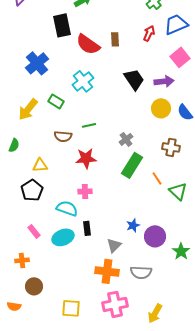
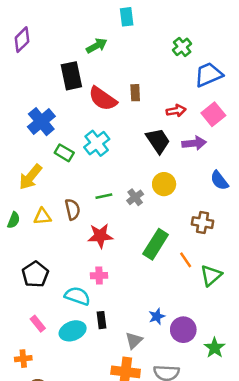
red arrow: (149, 33) -> (176, 111), moved, turned 56
green rectangle: (56, 101) -> (64, 153), moved
yellow circle: (161, 108) -> (164, 184), moved
brown semicircle: (63, 136) -> (73, 209), turned -108
gray cross: (126, 139) -> (135, 197), moved
yellow triangle: (40, 165) -> (43, 217), moved
green triangle: (178, 191) -> (211, 276), turned 36

